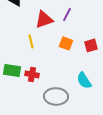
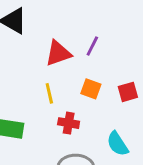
yellow line: (31, 41) -> (49, 93), moved
red cross: (32, 74) -> (69, 123), moved

